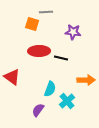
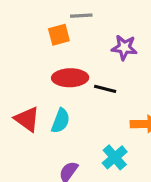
orange square: (32, 24) -> (59, 35), turned -32
cyan semicircle: (50, 89) -> (61, 121), moved

